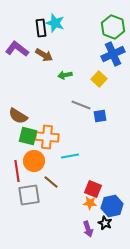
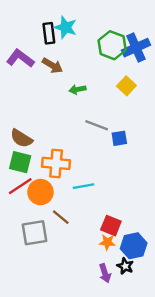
green hexagon: (113, 27) -> (112, 45), moved
blue cross: (113, 54) -> (136, 48), moved
yellow square: (99, 79) -> (126, 86), moved
green square: (28, 136) -> (20, 162), moved
red line: (17, 171) -> (20, 186), moved, turned 65

